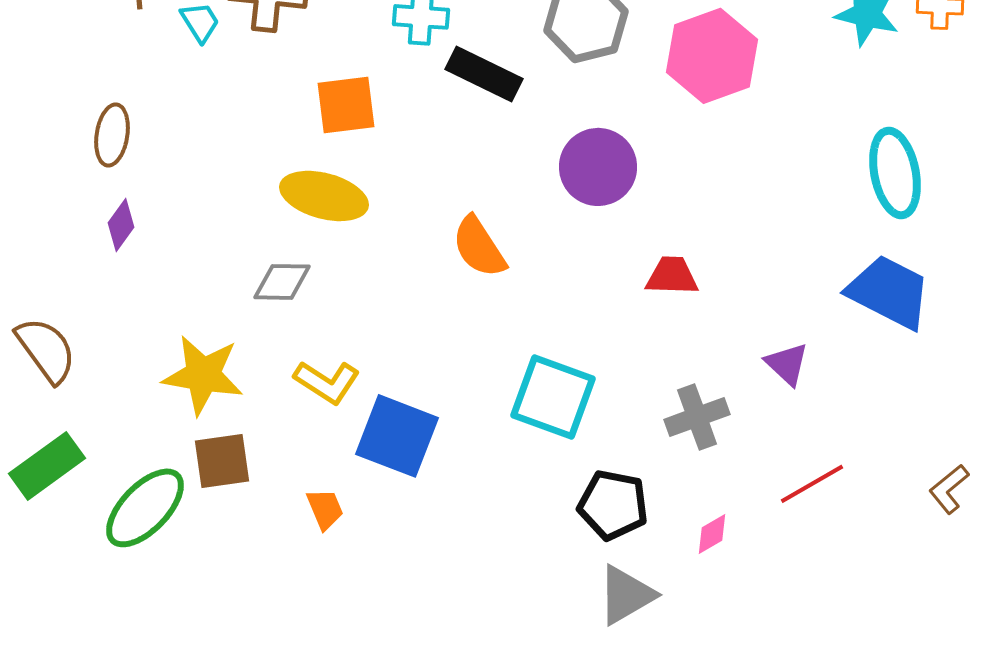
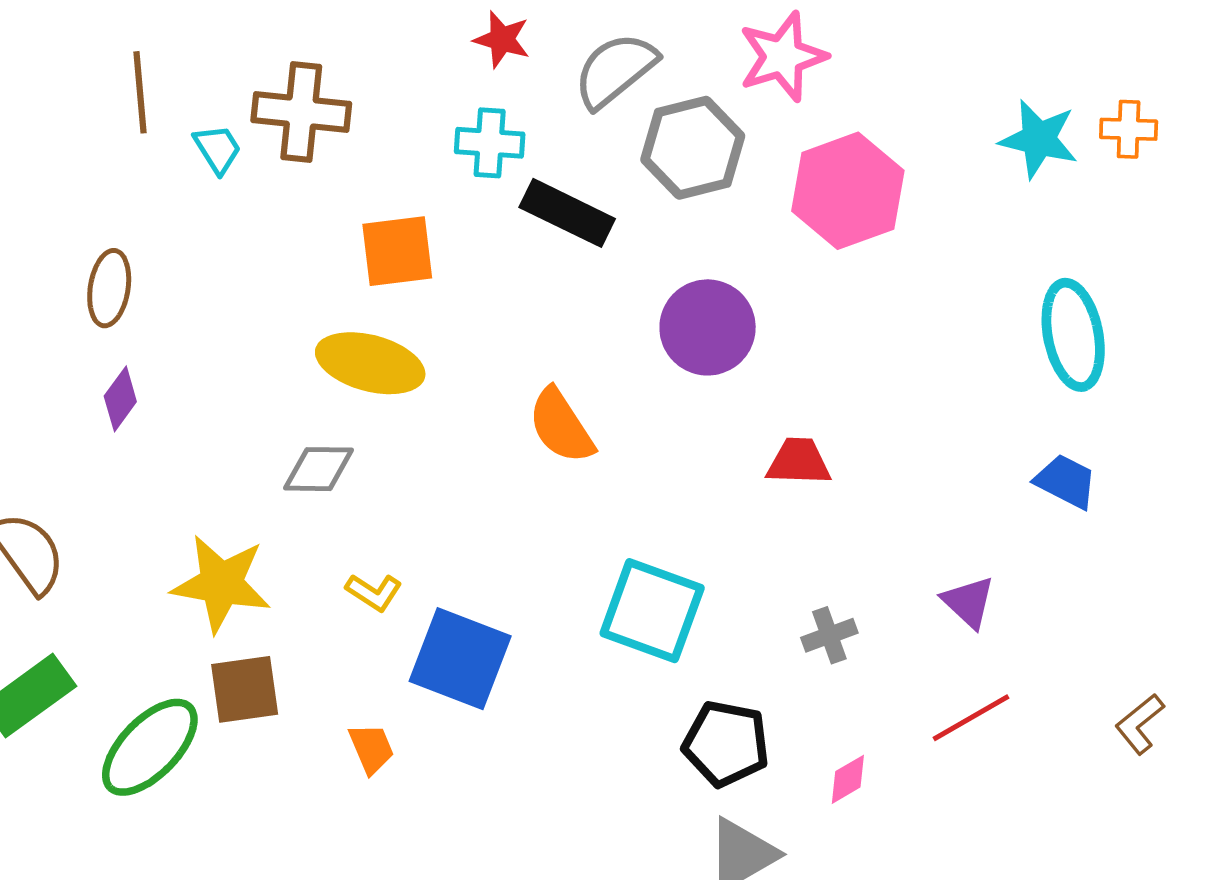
blue trapezoid: (889, 292) -> (1066, 481), size x0.6
purple triangle: (787, 364) -> (969, 602), moved
yellow L-shape: (327, 382) -> (374, 592), size x0.7
gray cross: (697, 417) -> (829, 635), size x0.7

